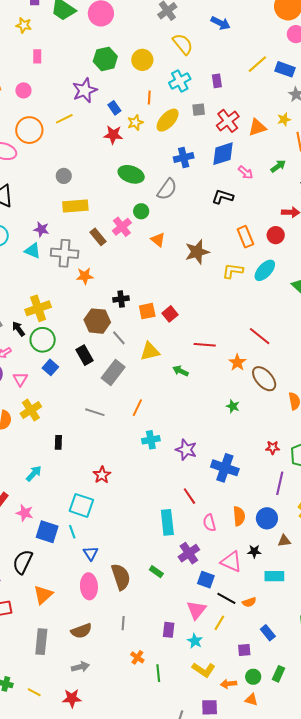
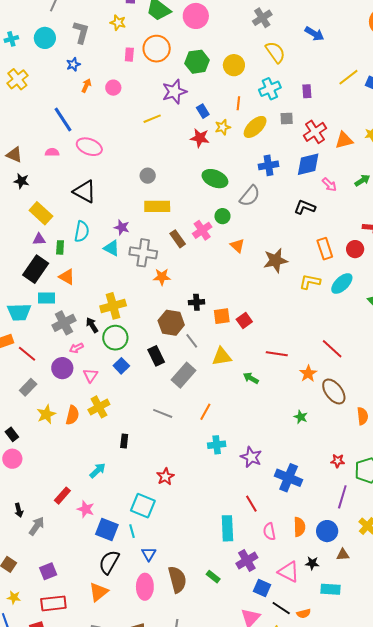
orange circle: (29, 130) -> (157, 49), moved
black semicircle: (23, 562) -> (109, 562), moved

